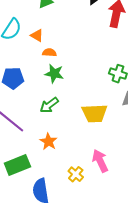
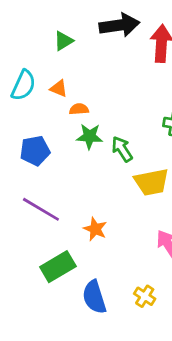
green arrow: (49, 105) -> (122, 149), moved, turned 102
yellow cross: (76, 174) -> (145, 296), moved

